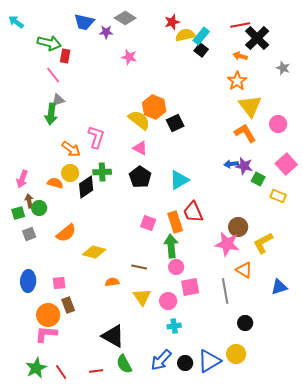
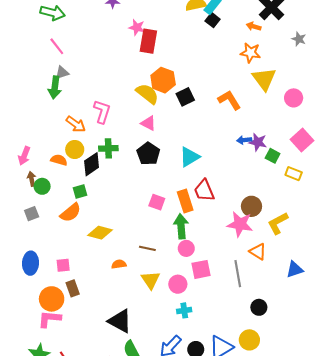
red rectangle: (65, 56) -> (148, 41), moved, size x1.6
orange star: (237, 81) -> (250, 53), turned -30
orange L-shape: (245, 133) -> (229, 100), moved
green square: (18, 213) -> (80, 192), moved

